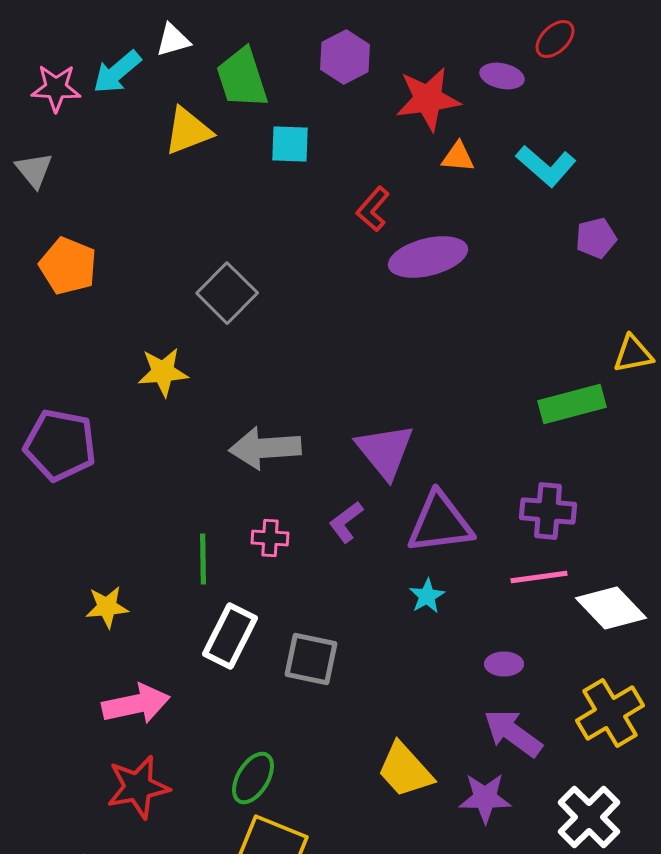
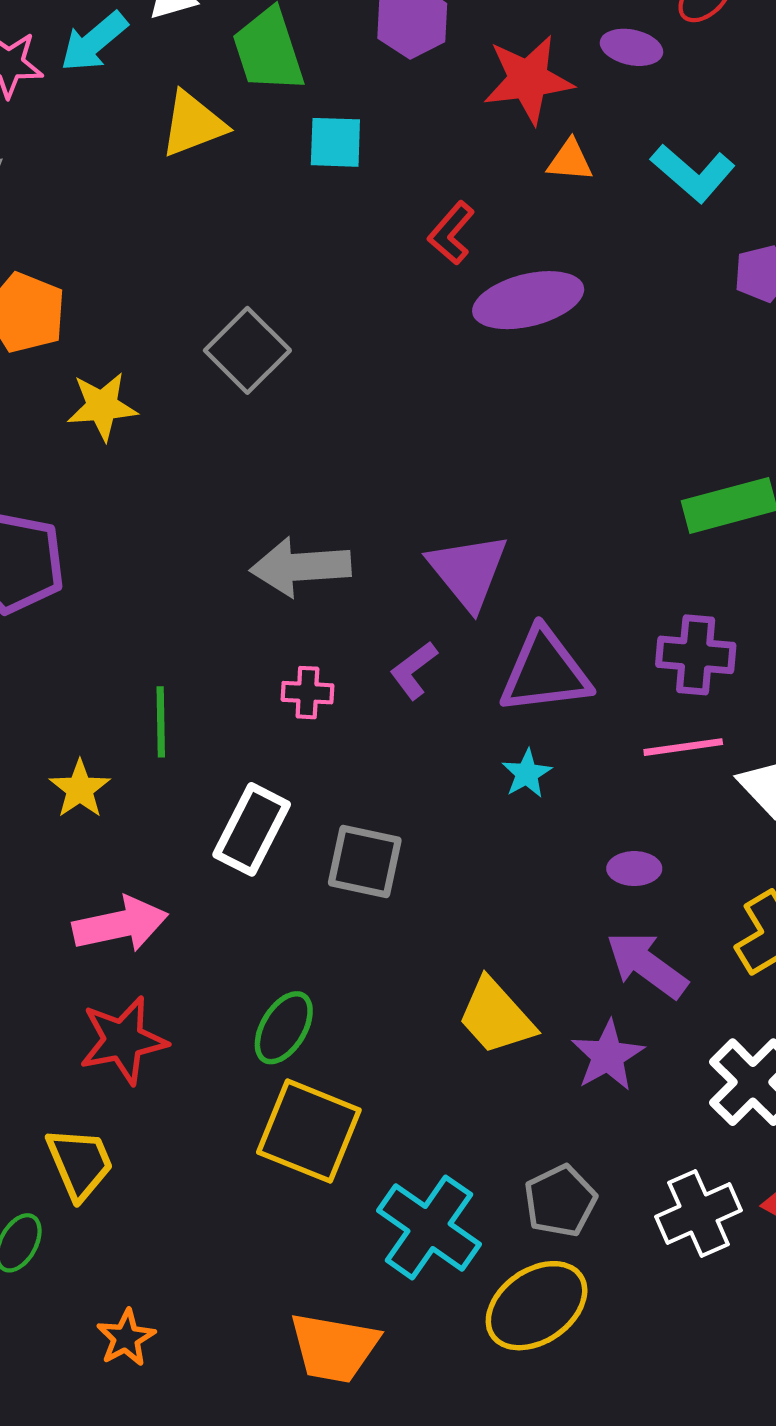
yellow star: (163, 372) -> (102, 406), moved
green line: (203, 559) -> (161, 722), moved
yellow star: (107, 607) -> (80, 789), turned -30
purple star: (485, 798) -> (608, 1056), turned -30

